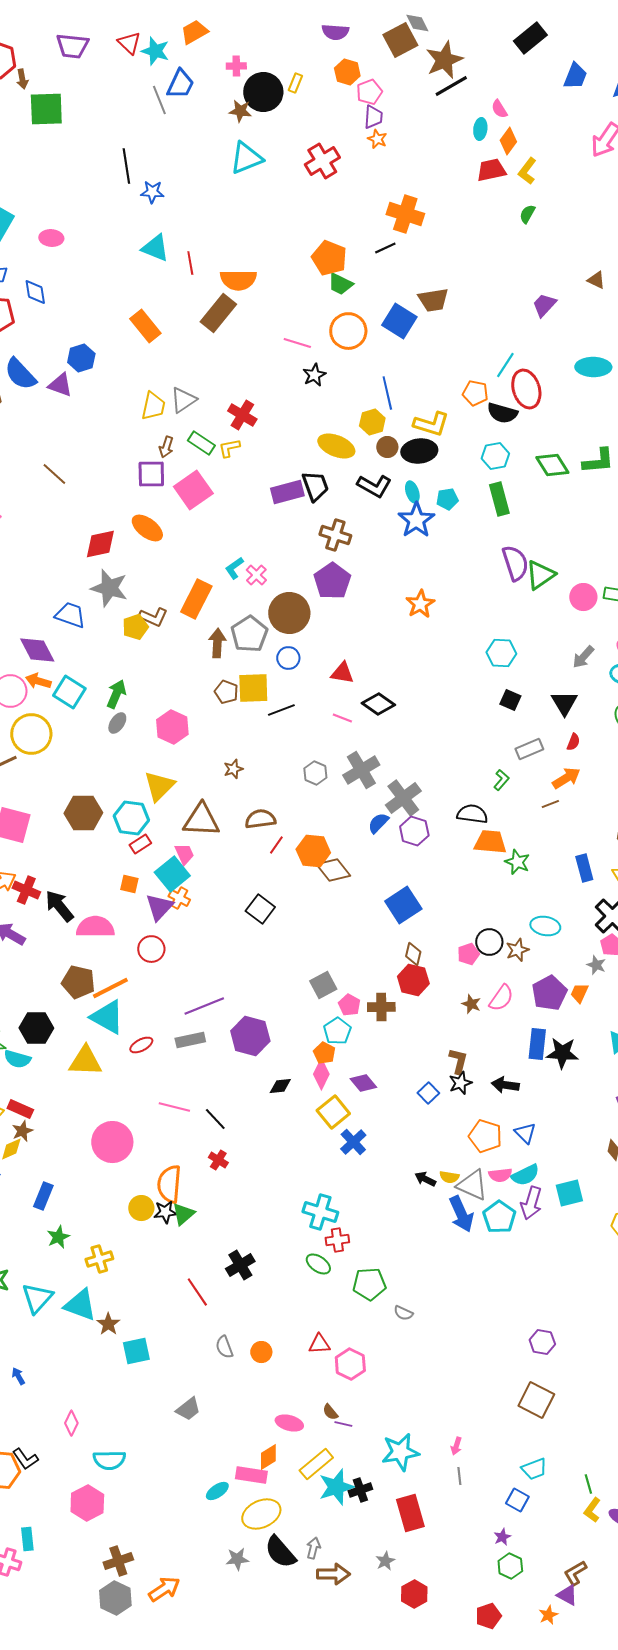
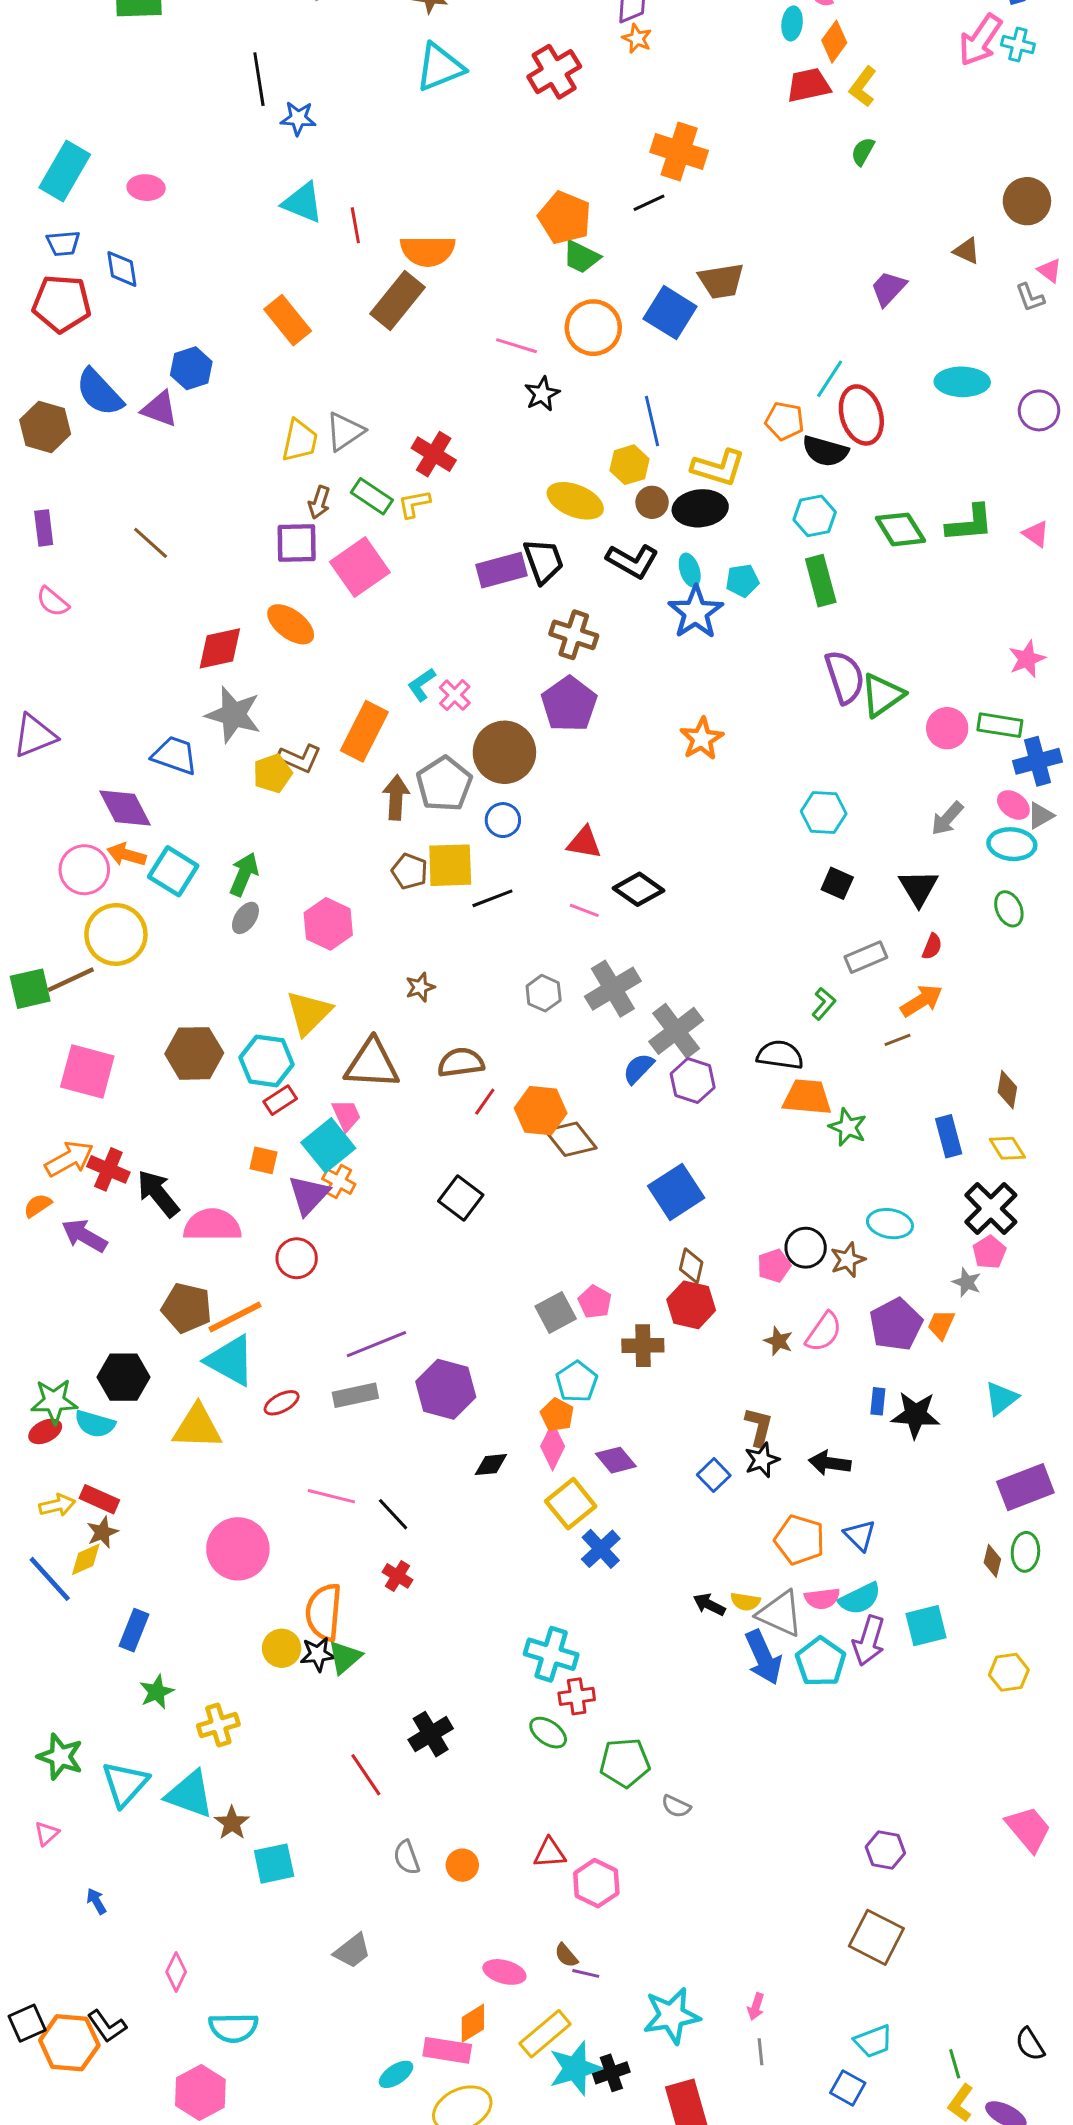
pink pentagon: (349, 1005) -> (595, 1302), moved
blue rectangle: (537, 1044) -> (878, 1401), size x0.6

